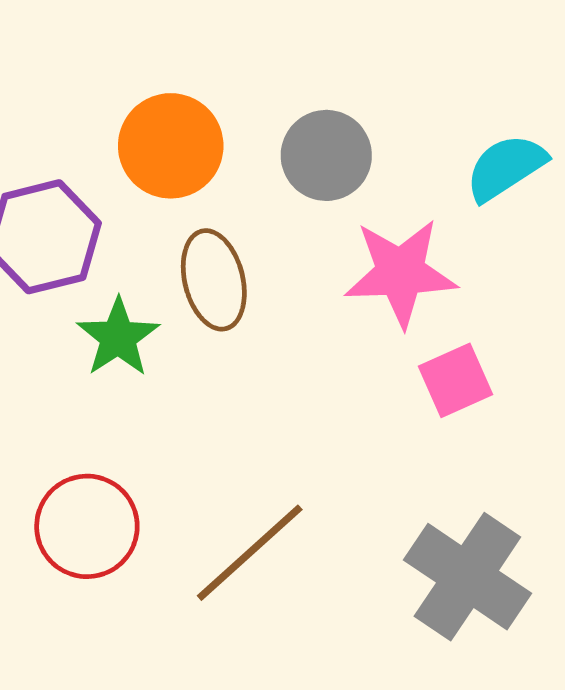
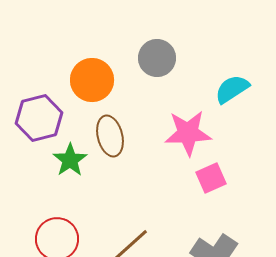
gray circle: (326, 155) -> (157, 58), moved

